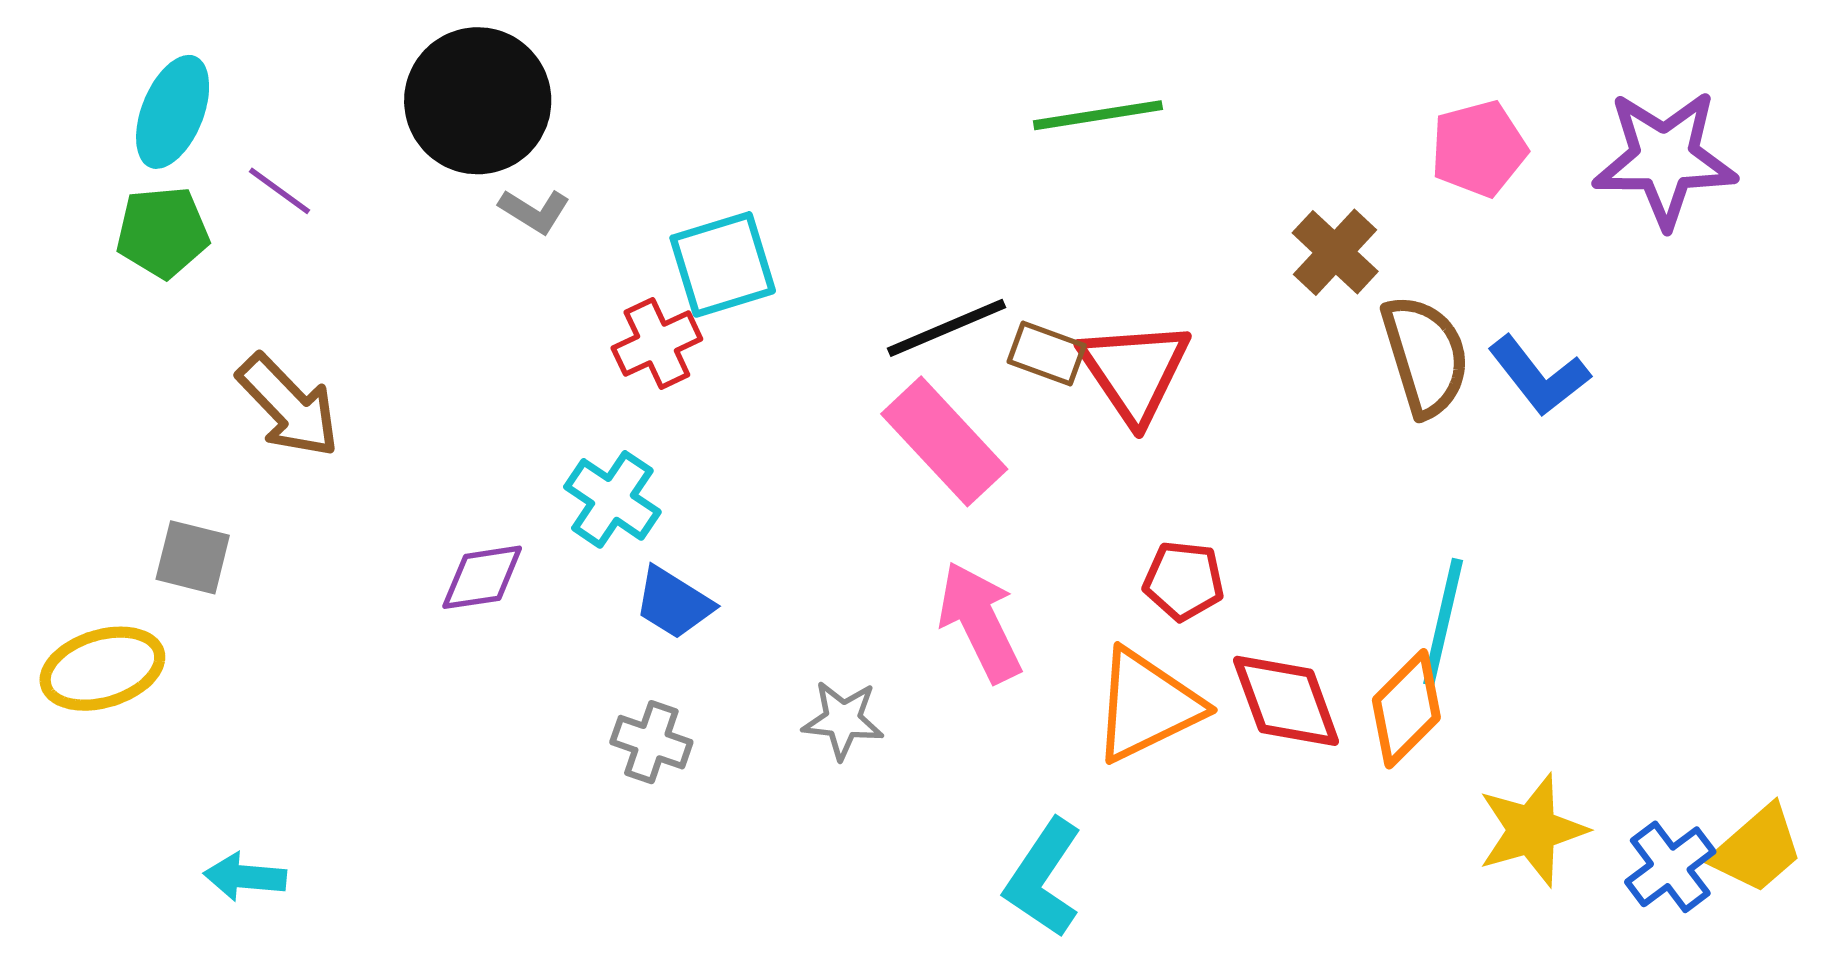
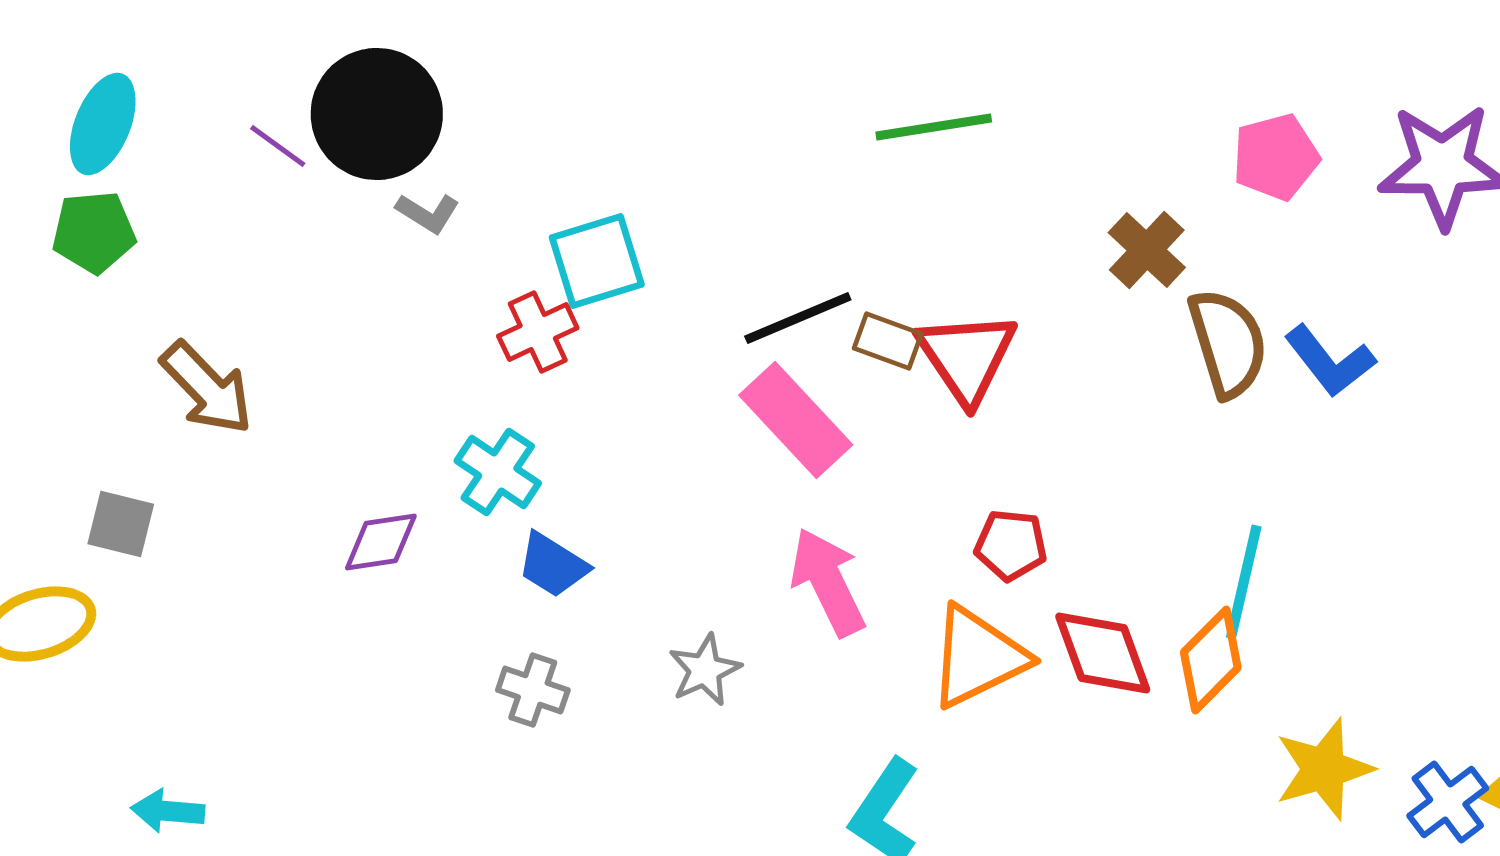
purple line: (279, 191) -> (278, 146), moved
gray star: (843, 720) -> (705, 670), turned -30

